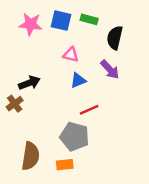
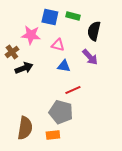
pink star: (31, 24) -> (31, 35), moved
blue triangle: (78, 80) -> (64, 66), turned 32
brown cross: (15, 104) -> (12, 52), moved

